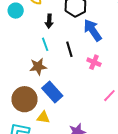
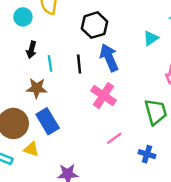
black arrow: (49, 21) -> (31, 50), moved
black line: (69, 49) -> (79, 64), moved
pink cross: (94, 62) -> (103, 96), size x1.5

